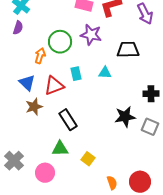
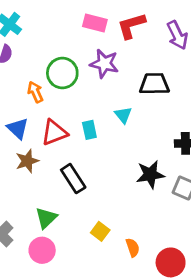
orange arrow: (40, 56) -> (35, 92), turned -42
cyan triangle: (105, 73) -> (123, 115), turned 48
cyan rectangle: (76, 74) -> (89, 130), moved
green triangle: (60, 149) -> (46, 218), moved, turned -42
orange semicircle: (112, 183) -> (133, 248), moved

